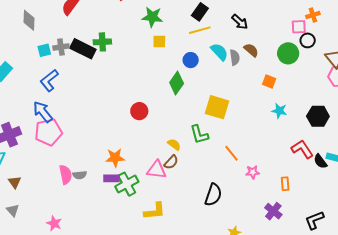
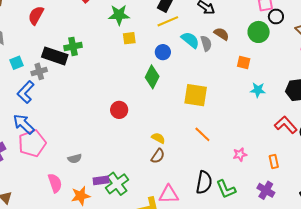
gray cross: (61, 47) -> (39, 71), moved
green L-shape: (199, 135) -> (226, 189), moved
orange line: (231, 153) -> (202, 134), moved
orange star: (115, 158) -> (81, 196), moved
pink triangle: (157, 170) -> (169, 194), moved
gray semicircle: (80, 175) -> (75, 159), moved

